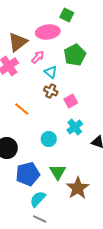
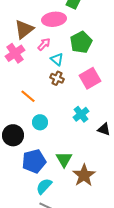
pink square: (71, 101) -> (90, 78), moved, size x1.5
cyan circle: (49, 139) -> (40, 122), moved

